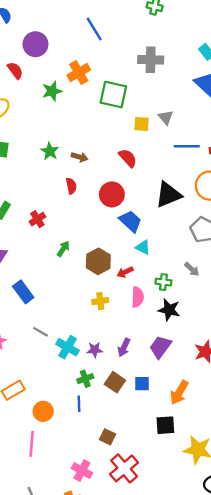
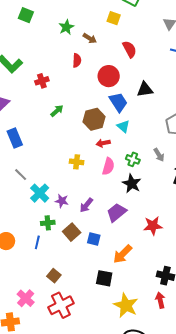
yellow square: (142, 124) -> (114, 18), moved
black triangle: (168, 195) -> (145, 89), moved, size x0.7
brown hexagon: (98, 261) -> (94, 119), moved

